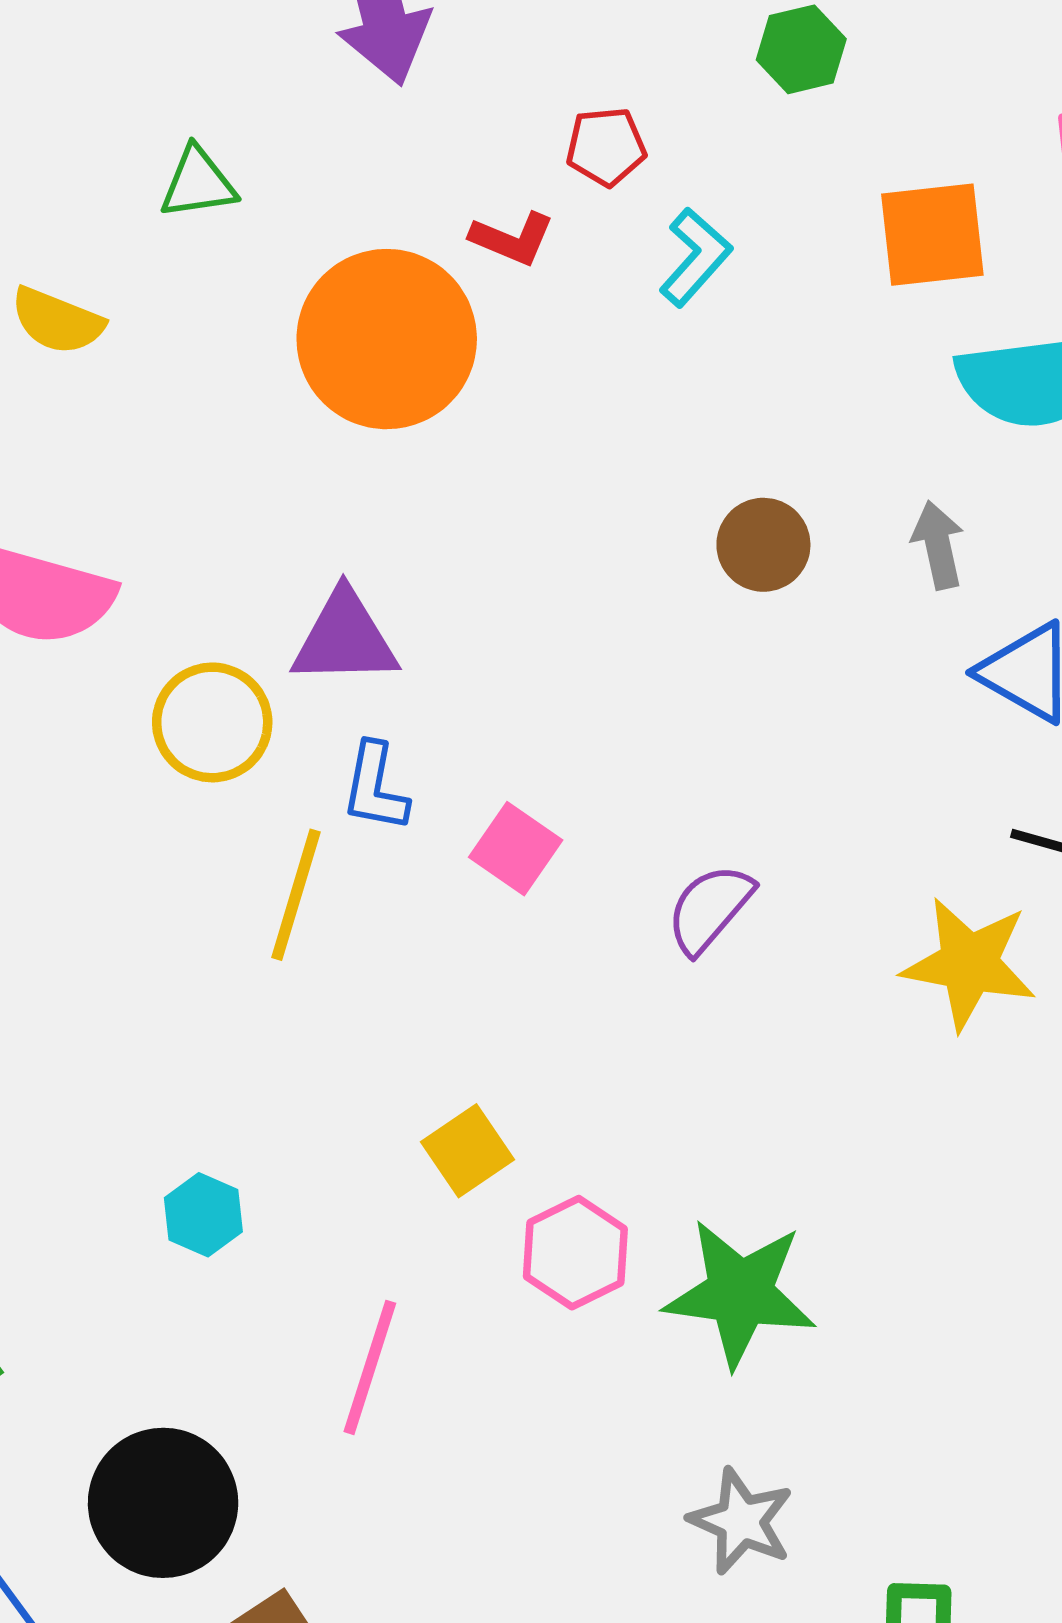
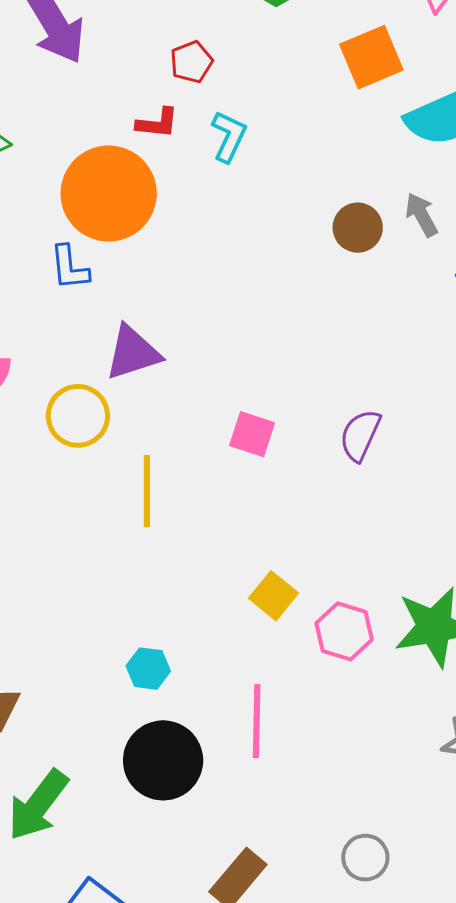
cyan L-shape: (695, 257) -> (229, 136), moved
brown circle: (763, 545) -> (358, 228), moved
blue L-shape: (375, 787) -> (69, 268), moved
black circle: (163, 1503) -> (163, 760), moved

